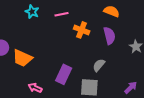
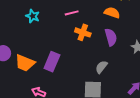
pink line: (62, 14) -> (72, 13), moved
purple rectangle: (64, 74) -> (52, 62), moved

